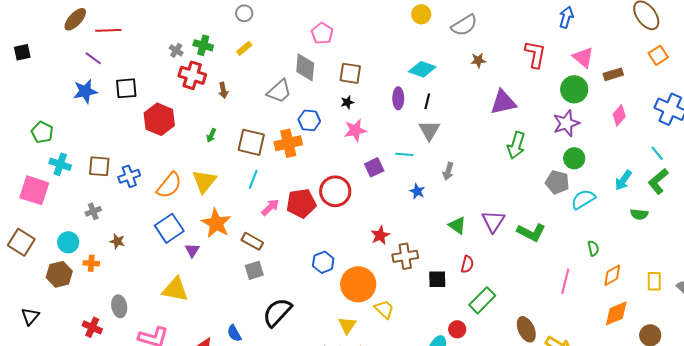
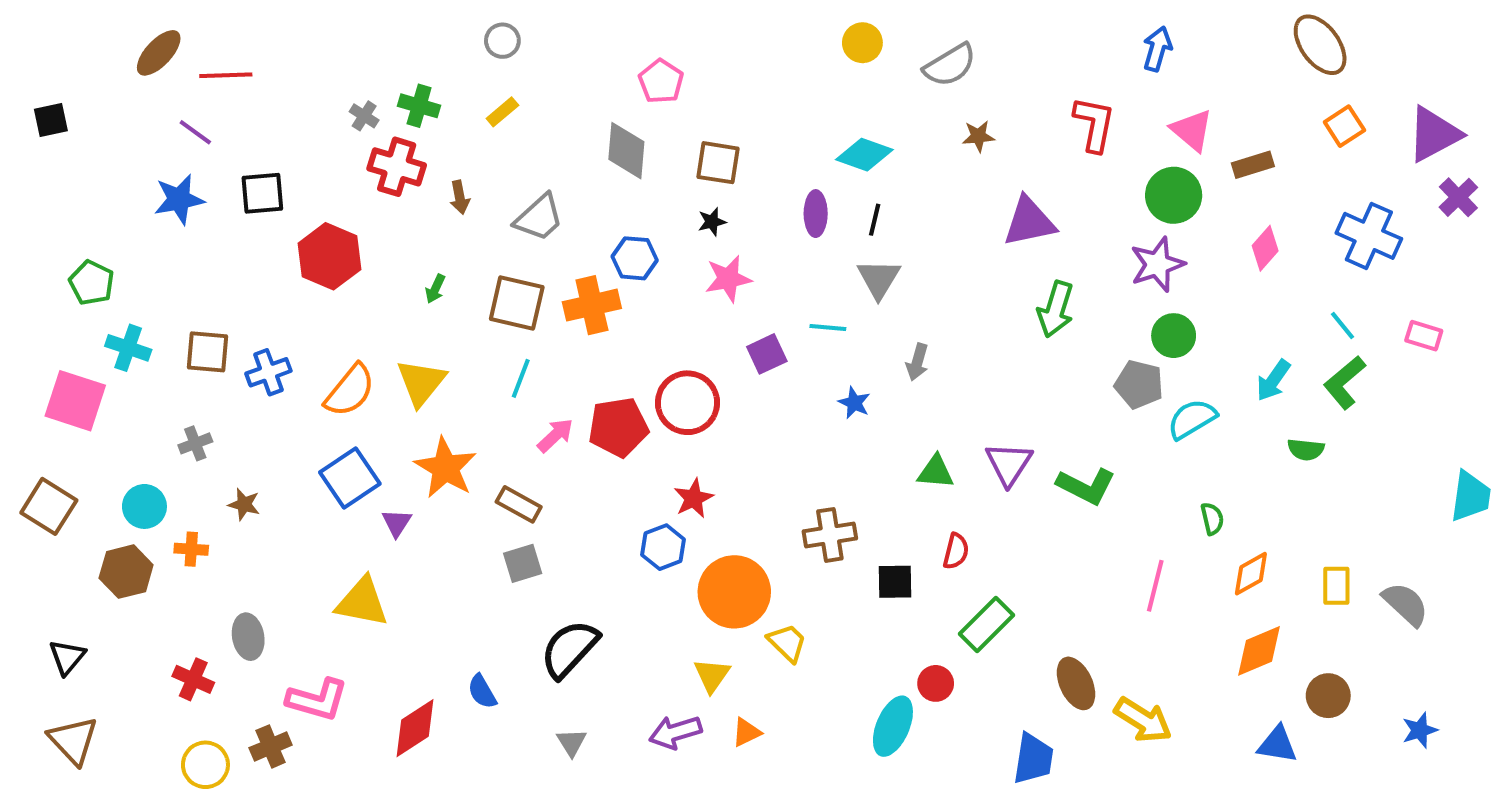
gray trapezoid: (279, 91) -> (539, 218), moved
green triangle: (457, 225) -> (936, 472), turned -30
red star: (380, 235) -> (694, 498), moved

